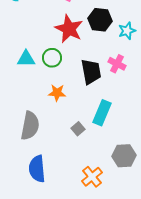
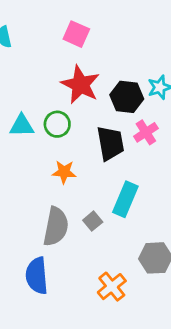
black hexagon: (100, 20) -> (127, 97), moved
pink cross: (117, 64) -> (146, 132), turned 30
gray semicircle: (30, 126) -> (56, 227), moved

